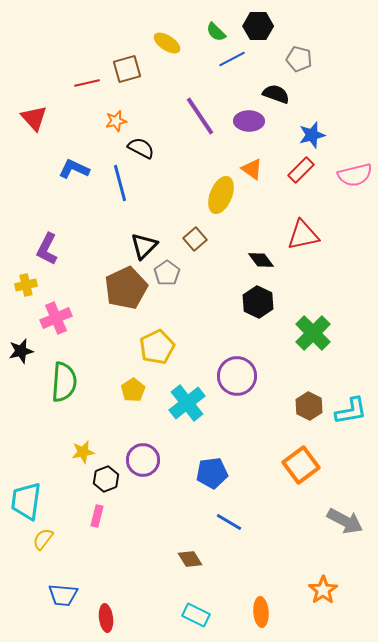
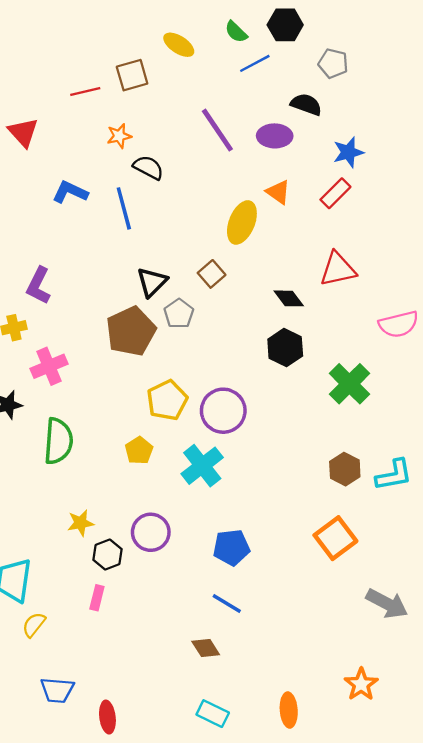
pink semicircle: (355, 175) -> (399, 324), moved
purple circle: (237, 376) -> (223, 411), moved
blue line: (229, 522) -> (227, 604), moved

